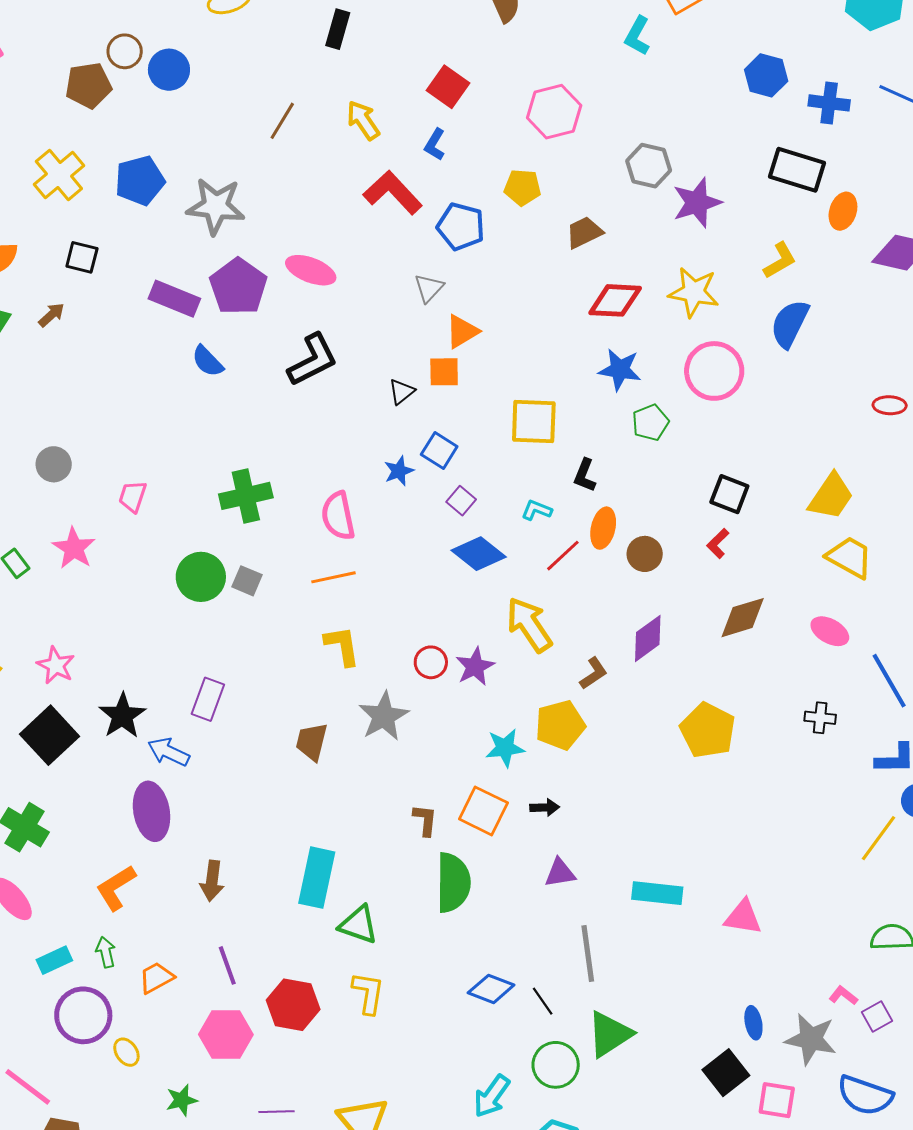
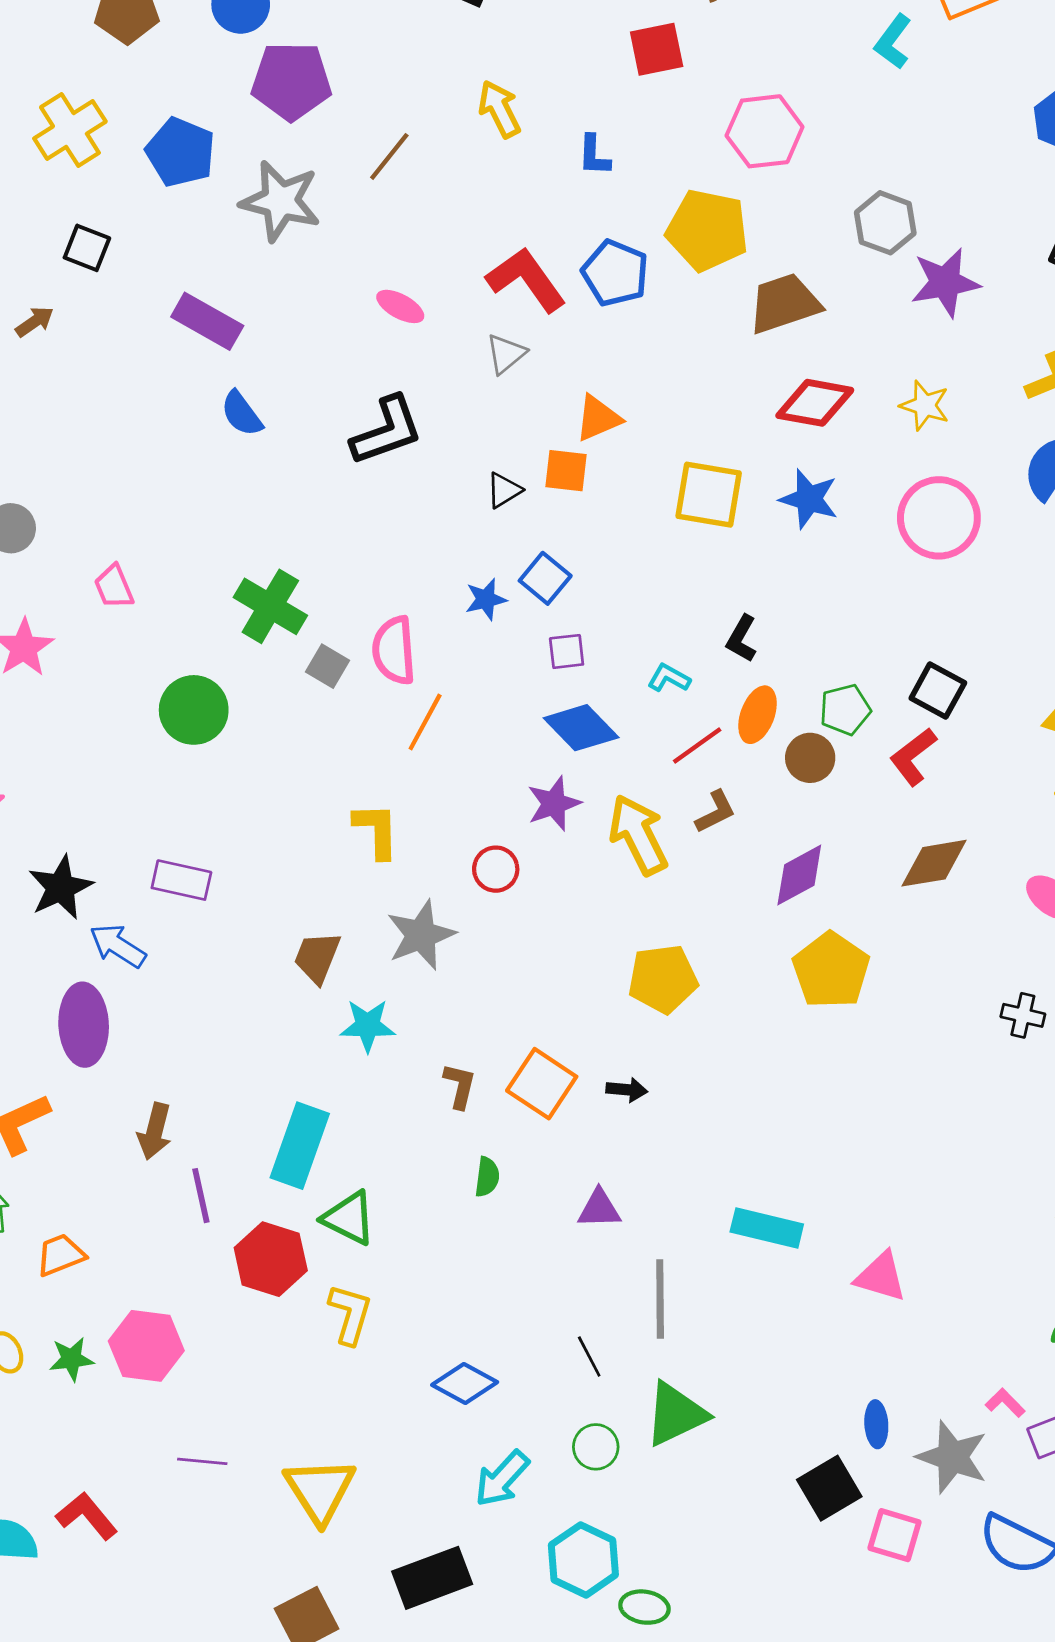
red square: (448, 87) -> (657, 49), moved, turned 36
brown line: (282, 121) -> (389, 156), moved
blue L-shape: (435, 144) -> (594, 155), turned -36
blue pentagon: (140, 181) -> (180, 152), turned 30
yellow pentagon: (522, 187) -> (707, 230), size x1.6
red L-shape: (393, 193) -> (526, 280), moved
brown trapezoid: (584, 232) -> (784, 303), size x1.4
pink ellipse: (311, 270) -> (400, 306), size x0.7
purple pentagon: (238, 287) -> (291, 81), moved, turned 30
gray triangle: (429, 288) -> (506, 354), moved
yellow star: (694, 292) -> (925, 405), size x0.7
yellow square: (534, 421) -> (709, 495), moved
green pentagon: (650, 422) -> (845, 710), moved
pink trapezoid: (133, 496) -> (114, 587), turned -48
green cross: (246, 496) -> (270, 606), turned 36
purple square: (461, 501) -> (567, 651), turned 36
red L-shape: (718, 543) -> (913, 757), size x1.4
orange line: (334, 577) -> (425, 722), moved, turned -57
gray square: (247, 581) -> (328, 666), moved
purple star: (475, 667) -> (554, 804), moved
brown L-shape: (593, 673) -> (716, 812), moved
purple rectangle: (208, 699) -> (181, 880), turned 75
yellow pentagon: (708, 730) -> (831, 970), moved
cyan star: (505, 748) -> (368, 1026), moved
purple triangle: (560, 873) -> (599, 1209), moved
green semicircle: (453, 883) -> (487, 1177), size x0.5
purple line: (227, 965) -> (201, 1196), moved
blue diamond: (491, 989) -> (465, 1384), moved
red hexagon: (293, 1005) -> (271, 1259), moved
green circle: (556, 1065) -> (596, 1447), size x0.7
green star: (182, 1100) -> (71, 1359), moved

